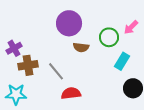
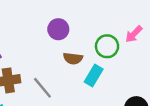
purple circle: (69, 23) -> (58, 29), size x0.7
cyan rectangle: (122, 61) -> (94, 76), moved

